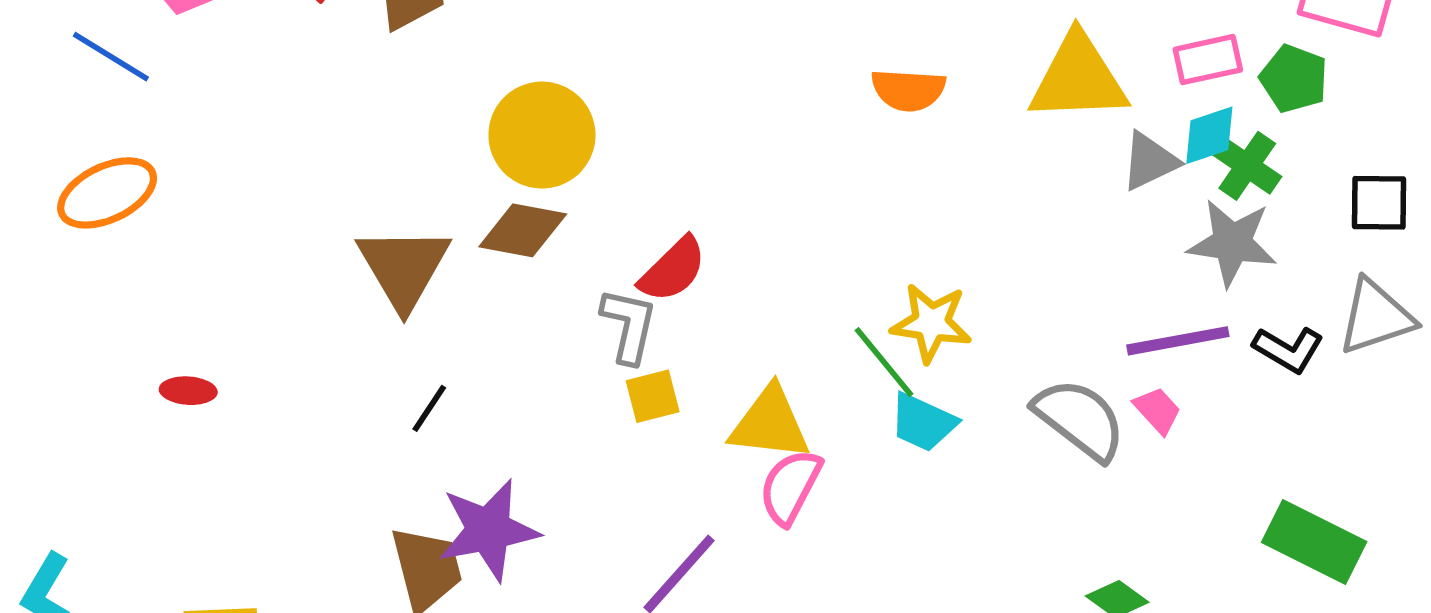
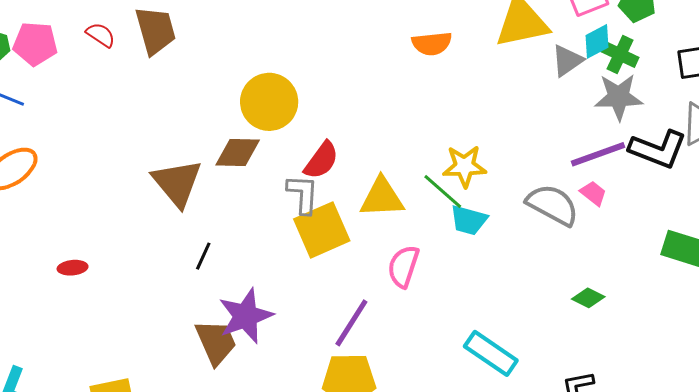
yellow circle: (542, 135) -> (269, 102), moved
black L-shape: (1288, 349) -> (658, 149), size x1.5
yellow square: (653, 396) -> (322, 230), size x1.8
yellow triangle: (770, 423) -> (382, 198), moved

